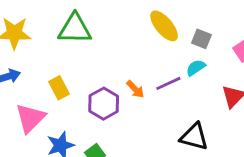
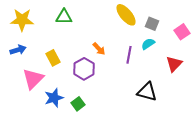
green triangle: (75, 29) -> (64, 17), size x0.7
purple line: (168, 83) -> (129, 55), turned -54
orange arrow: (135, 89) -> (99, 49), moved

